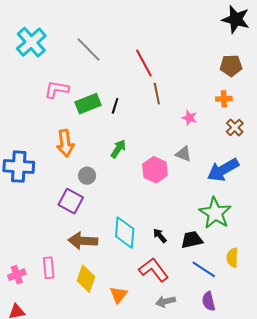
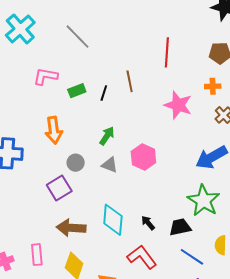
red line: (144, 63) -> (167, 52), moved, turned 32
brown line: (157, 94) -> (130, 81), moved
green rectangle: (88, 104) -> (77, 91), size x0.7
pink star: (189, 118) -> (178, 105), size x1.8
gray triangle: (183, 154) -> (110, 165), moved
purple square: (71, 201) -> (59, 188), turned 30

